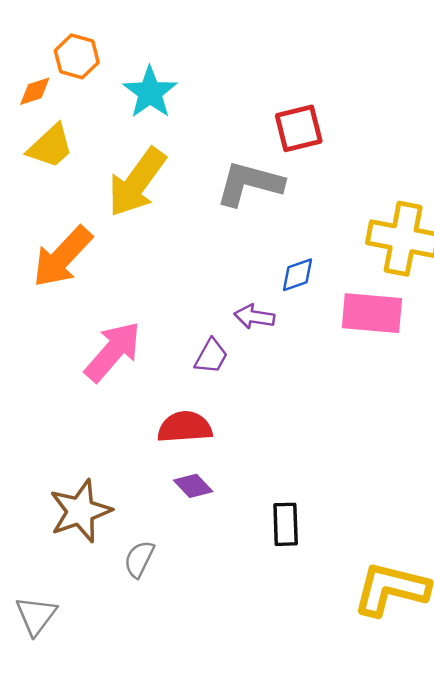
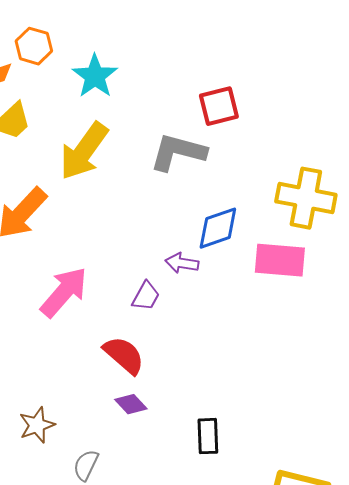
blue diamond: (298, 275) -> (218, 228), size x1.5
red semicircle: (185, 427) -> (124, 355), turned 45
brown star: (80, 511) -> (37, 425), size x0.7

